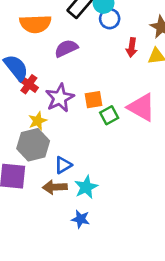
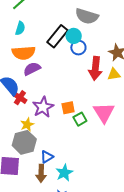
red arrow: (132, 47) -> (95, 68), size x1.6
purple semicircle: (66, 48) -> (32, 69), moved
pink triangle: (142, 107) -> (104, 113), turned 30
brown arrow: (55, 187) -> (41, 173), turned -84

